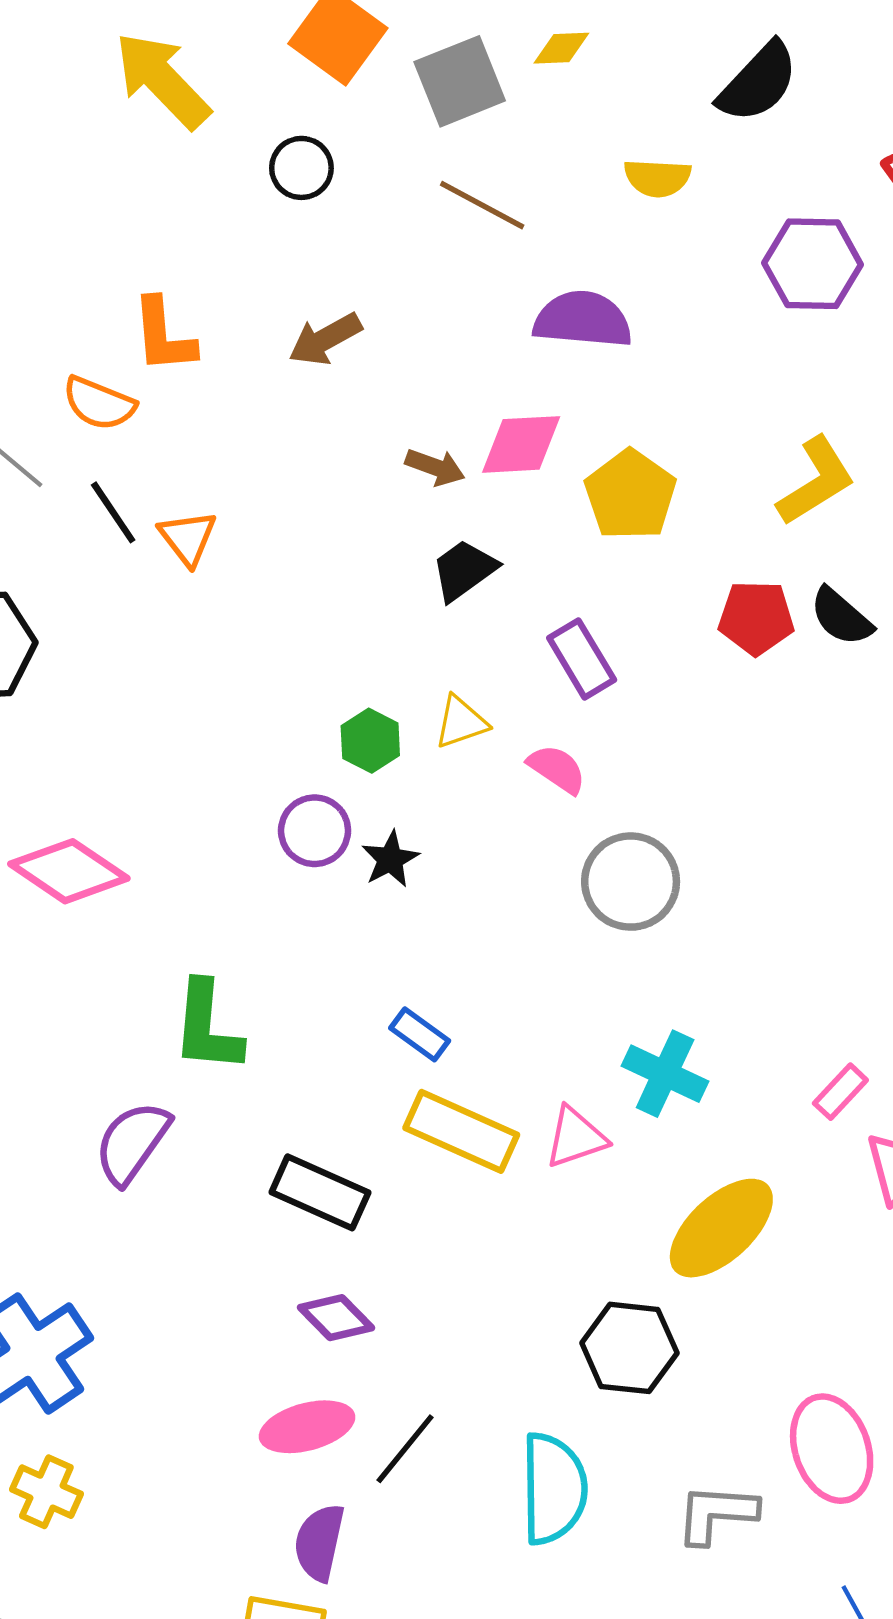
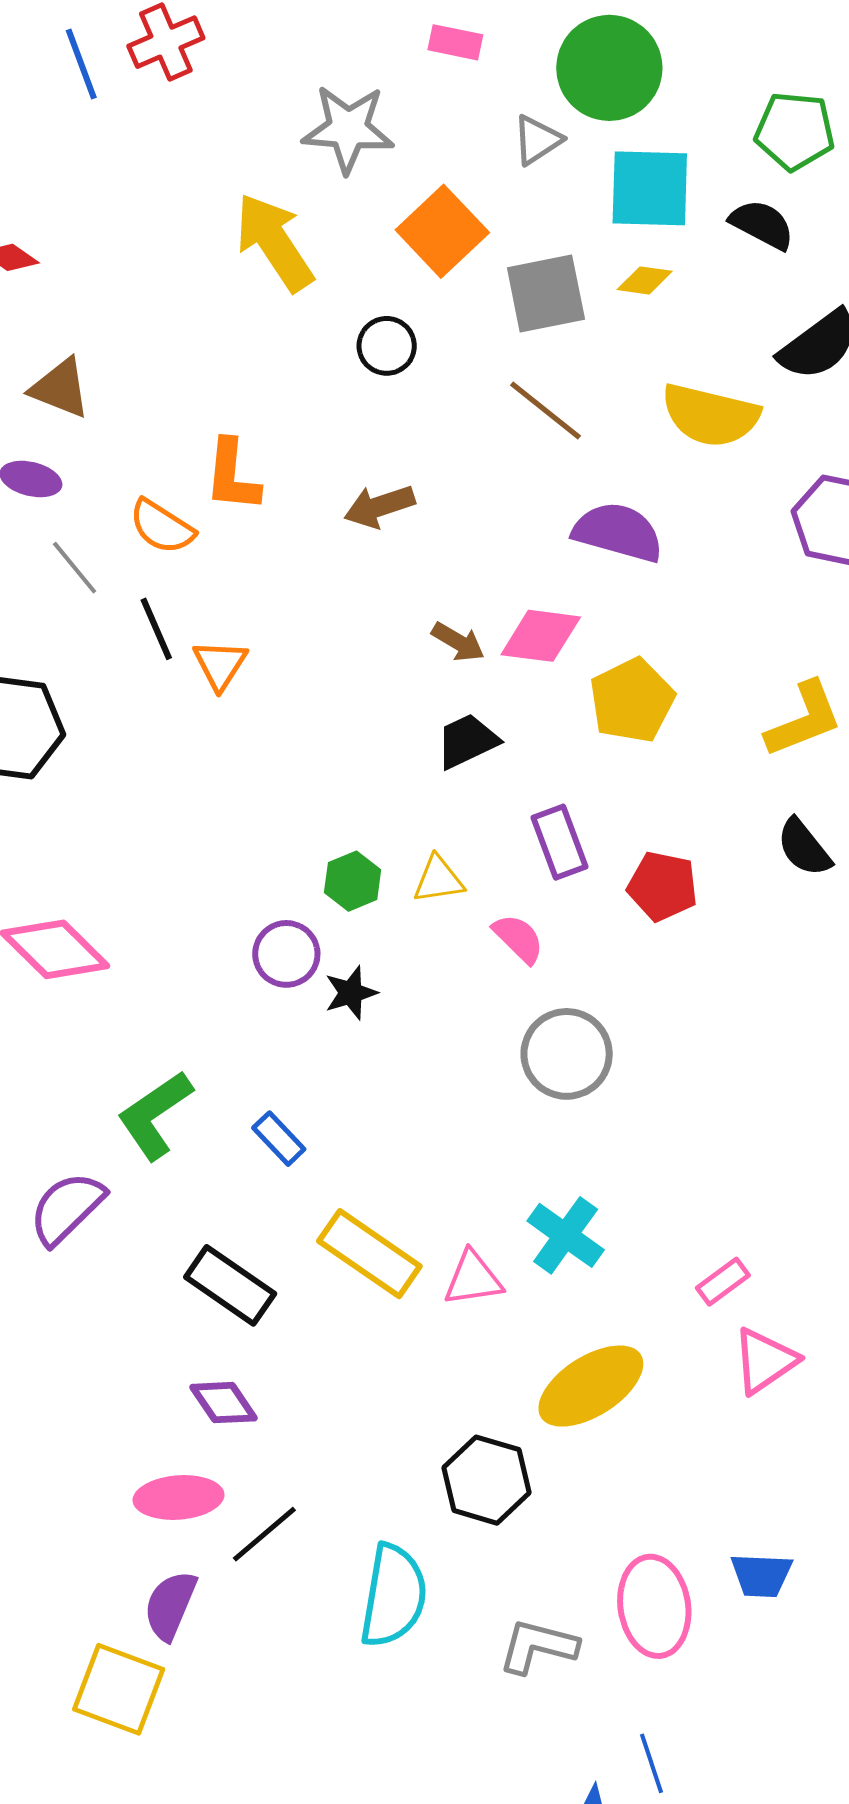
yellow semicircle: (657, 178) -> (710, 415), size x1.6
red pentagon: (756, 618) -> (663, 886), moved
green L-shape: (207, 1027) -> (155, 1115), turned 40
blue rectangle: (420, 1034) -> (279, 1139), moved

